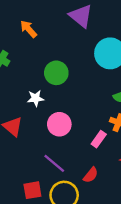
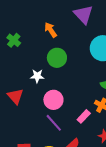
orange arrow: (28, 29) -> (51, 30), moved
purple line: (54, 163) -> (54, 123), moved

